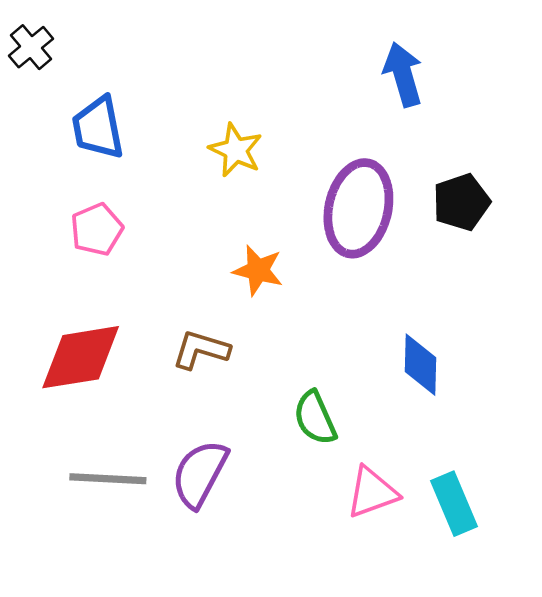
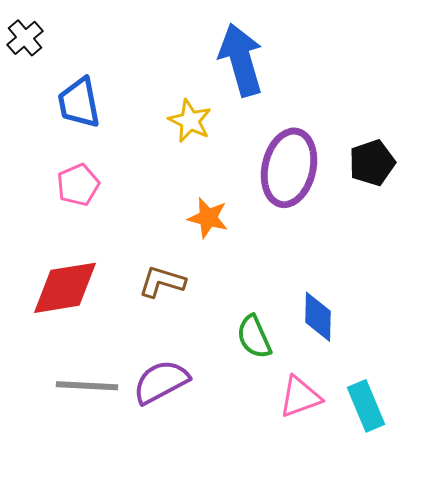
blue arrow: (403, 74) -> (241, 60), moved, size x1.4
blue diamond: (420, 365) -> (318, 317), moved
purple semicircle: (200, 474) -> (161, 382), turned 34

